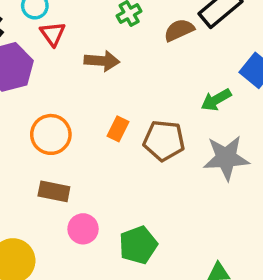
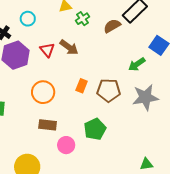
red triangle: (53, 34) -> (47, 50), moved
brown arrow: (102, 61) -> (69, 47), turned 36
green pentagon: (138, 245) -> (95, 129), moved

